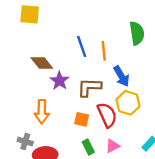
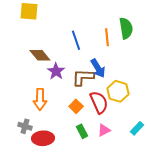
orange line: (104, 51) -> (107, 37), moved
blue arrow: (121, 76) -> (98, 68), moved
orange square: (82, 119) -> (76, 106), turned 32

